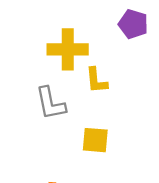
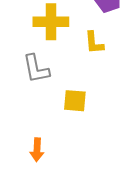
yellow L-shape: (96, 80) -> (94, 43), moved

